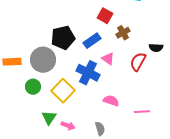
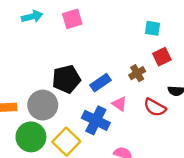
red square: (105, 16) -> (162, 57), moved, turned 35
red semicircle: (138, 62) -> (155, 107), turned -90
green circle: (33, 87) -> (31, 137), size x1.6

